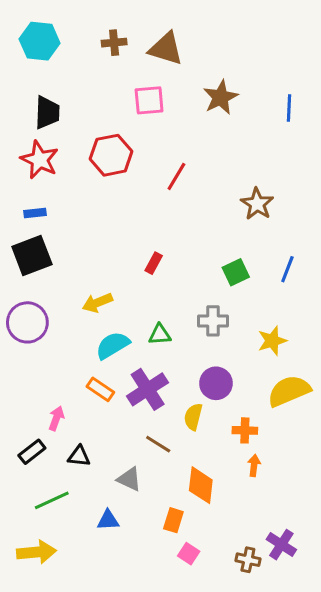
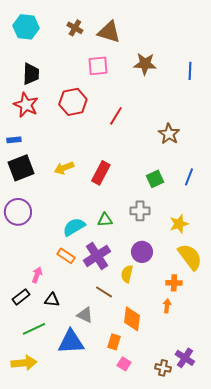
brown cross: (114, 43) -> (75, 28), turned 35
brown star: (221, 97) -> (145, 64), turned 30
blue rectangle: (35, 213) -> (14, 140), moved
red rectangle: (154, 263) -> (101, 173), size x1.6
yellow arrow: (97, 303) -> (64, 168), moved
yellow semicircle: (289, 391) -> (190, 257), turned 76
orange cross: (245, 430) -> (174, 283), moved
blue triangle: (108, 520) -> (71, 342), size x1.8

